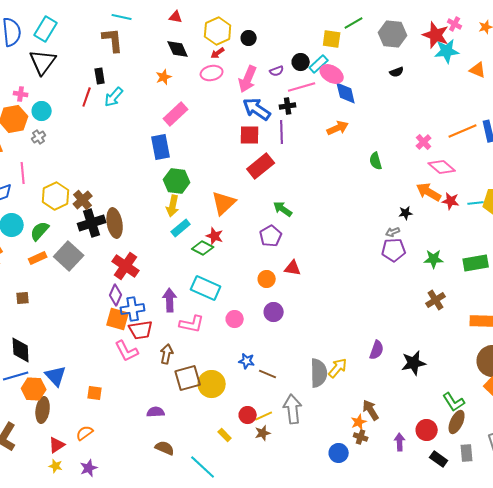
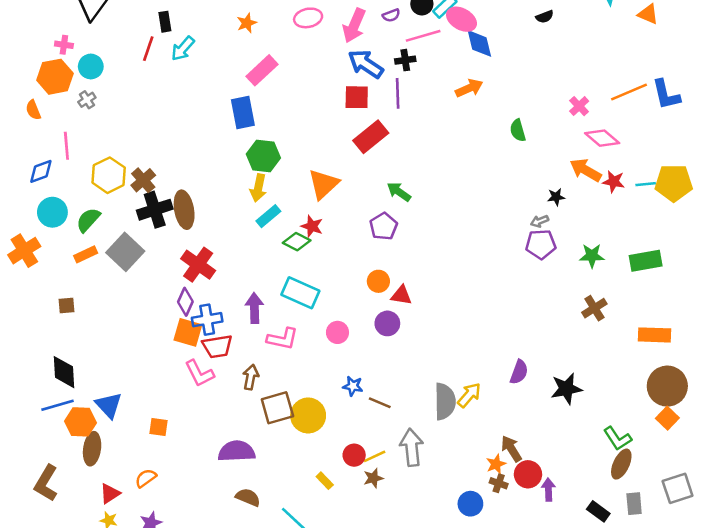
red triangle: (293, 268) -> (401, 295), moved
purple semicircle: (156, 412) -> (237, 451), size x1.6
red circle: (427, 430) -> (528, 474), moved

